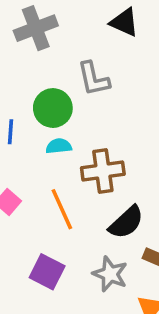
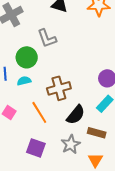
cyan semicircle: (59, 146) -> (24, 81), moved
gray star: (110, 274) -> (71, 144), turned 30

